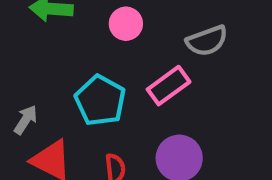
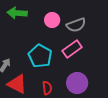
gray semicircle: (207, 41) -> (76, 25), moved

